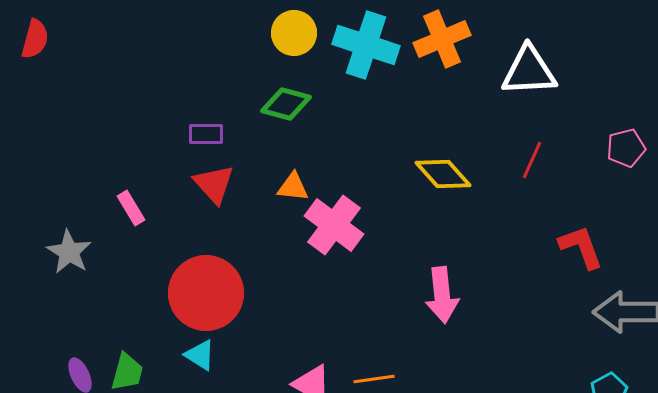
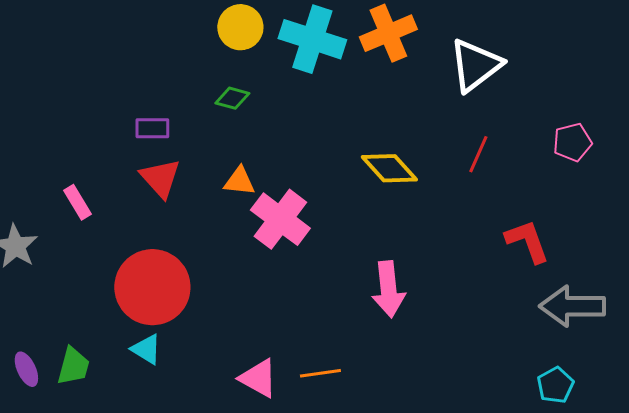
white triangle: (529, 71) -> (475, 65), turned -34
green diamond: (286, 104) -> (232, 98), size x0.7

